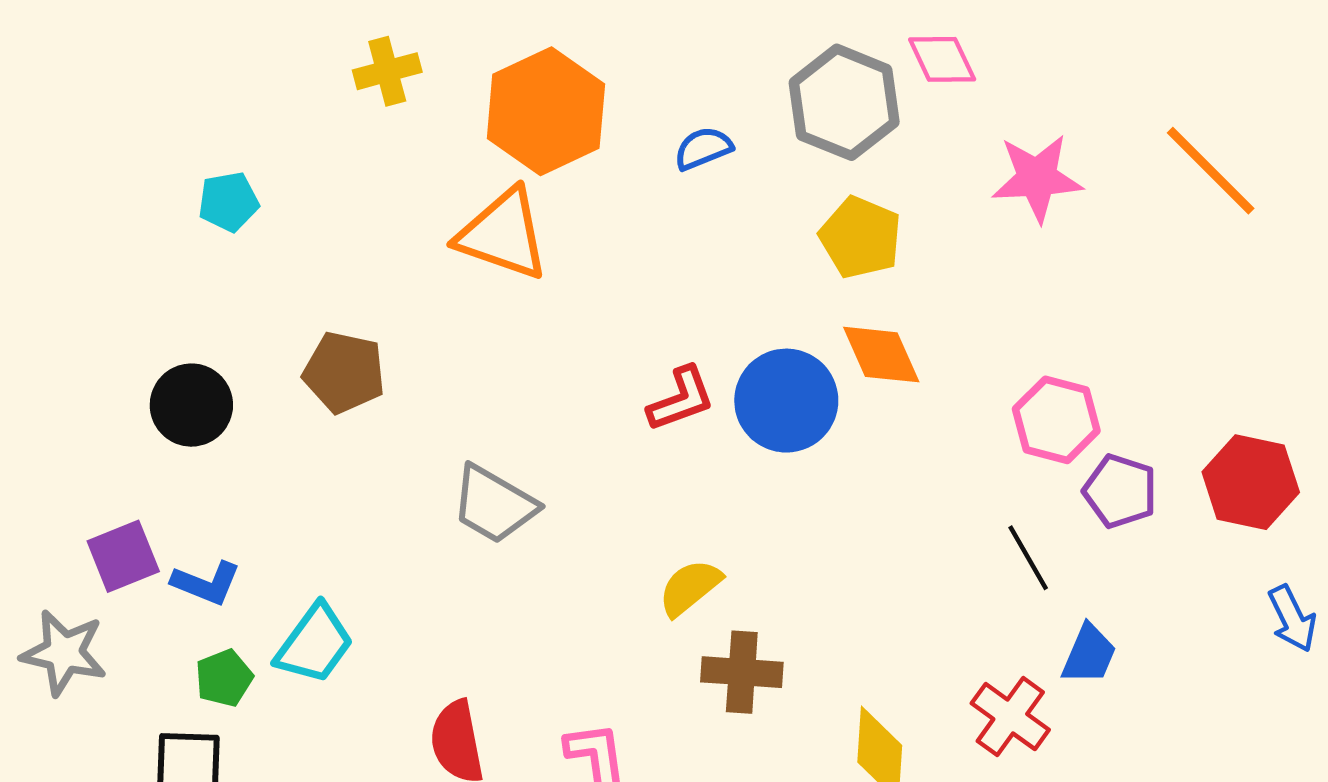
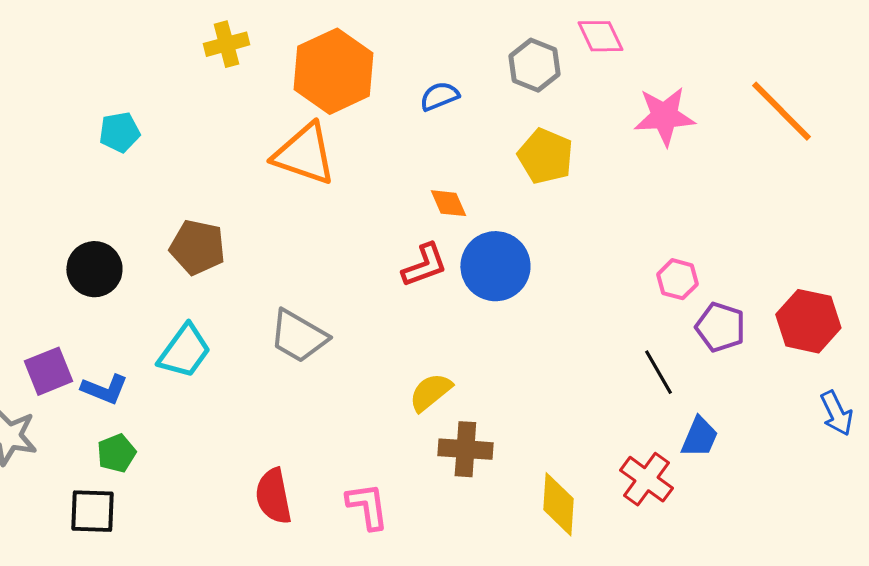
gray hexagon: (844, 102) -> (534, 65), size x0.7
orange diamond: (881, 355) -> (448, 203), moved, size x0.7
pink hexagon: (1056, 420) -> (677, 279), size x0.7
cyan trapezoid: (315, 644) -> (184, 351), moved

